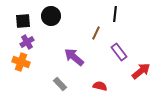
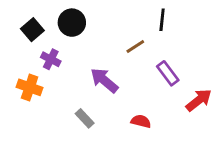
black square: (23, 21) -> (32, 30), turned -35
brown line: (96, 33) -> (135, 47), turned 32
purple cross: (27, 42) -> (51, 59), moved, turned -32

